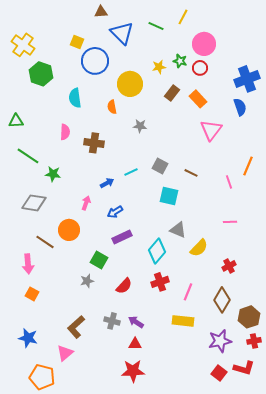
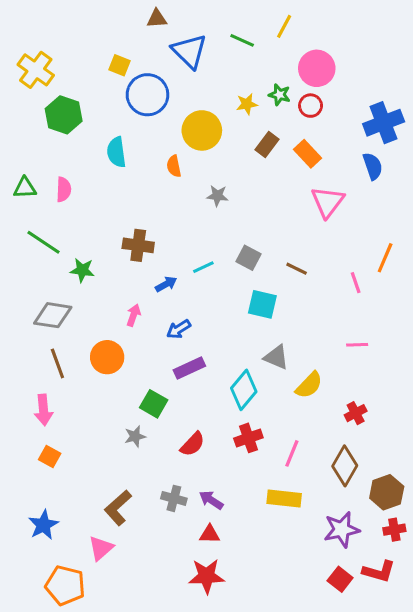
pink semicircle: (65, 132) -> (64, 189), moved
brown cross: (94, 143) -> (138, 245), moved
brown line: (45, 242) -> (57, 363), moved, turned 36
blue star: (28, 338) -> (43, 525), turned 30

